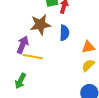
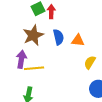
orange triangle: (88, 47) -> (78, 40), moved, turned 32

